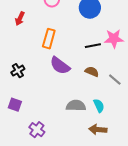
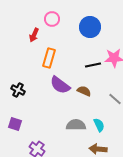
red arrow: (20, 19) -> (34, 35), moved
black cross: (18, 71) -> (18, 90), turned -32
brown semicircle: (92, 72) -> (84, 91), moved

